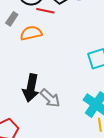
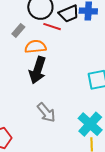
black arrow: (31, 88) -> (38, 70), moved

